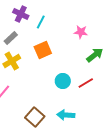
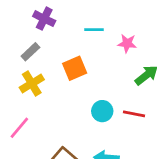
cyan line: (41, 22) -> (94, 30), moved, turned 64
red line: (86, 83) -> (134, 114), turned 42

